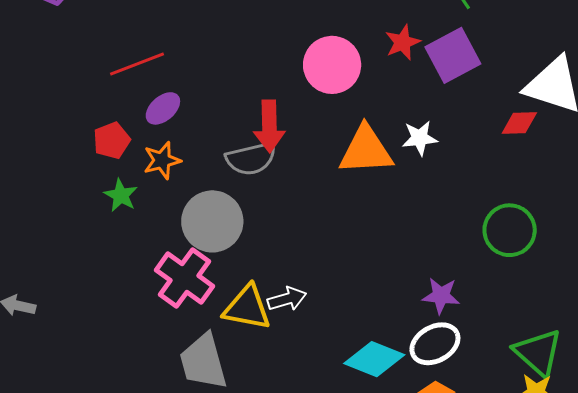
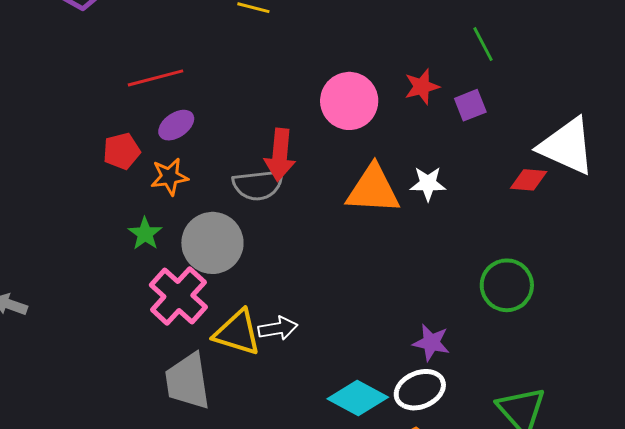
purple square: (453, 55) -> (470, 105), size x0.6
green star: (121, 195) -> (145, 234), moved

